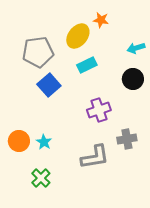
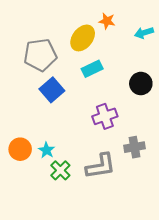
cyan arrow: (136, 48) -> (144, 33), moved
green cross: (41, 178) -> (60, 170), moved

